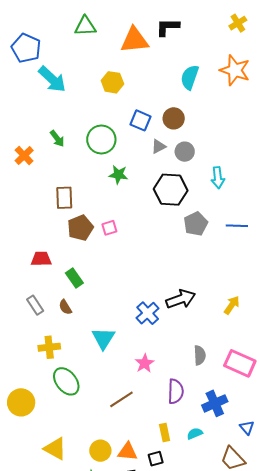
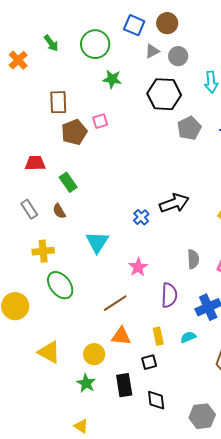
pink square: (109, 228) -> (100, 121), moved
blue cross: (148, 313) -> (141, 217), size x0.7
orange triangle: (127, 452) -> (121, 336), moved

